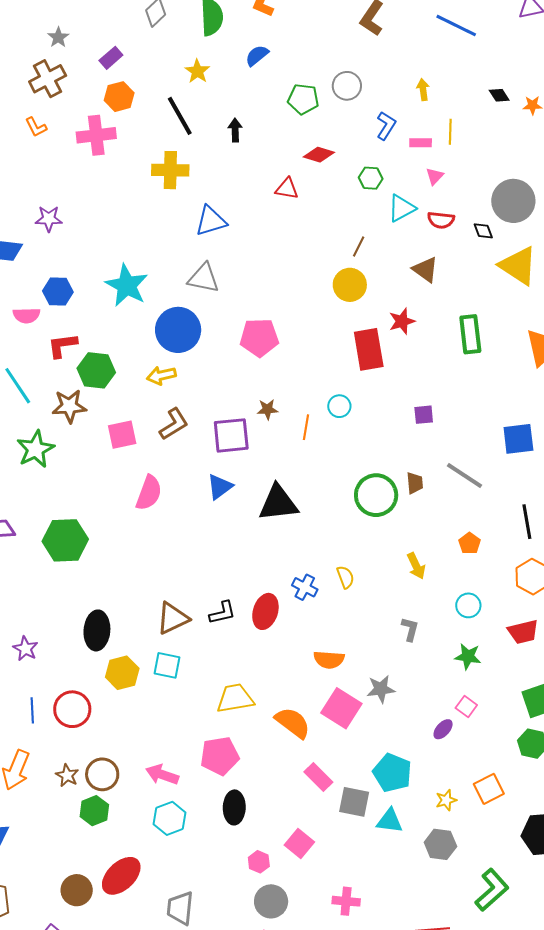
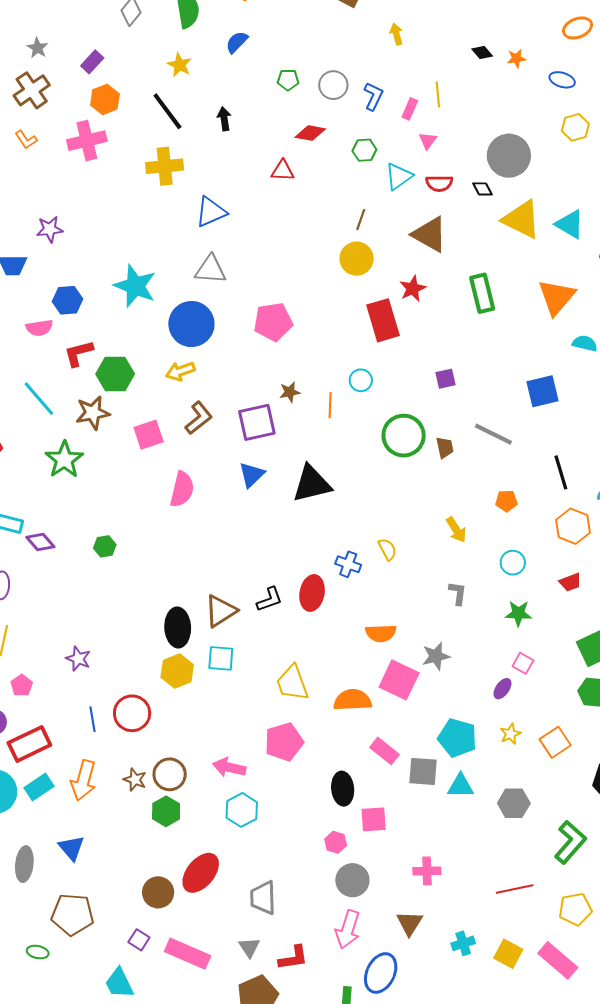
gray circle: (347, 86) -> (333, 85), moved
yellow arrow: (423, 90) -> (396, 34), moved
green pentagon: (303, 99) -> (288, 80), size x0.7
pink rectangle: (421, 143) -> (410, 109), turned -60
brown triangle: (425, 270) -> (430, 234), size x1.4
green circle: (376, 495) -> (404, 436), moved
green hexagon: (65, 540) -> (105, 546), size x0.5
orange pentagon: (470, 543) -> (506, 501), turned -30
black ellipse: (97, 630) -> (178, 627), moved
red trapezoid: (523, 632) -> (570, 582), size x0.7
yellow trapezoid: (235, 698) -> (292, 683), turned -93
orange semicircle: (293, 723) -> (353, 700), turned -33
yellow star: (446, 800) -> (510, 734), moved
black ellipse: (234, 807) -> (343, 789), moved
pink square: (299, 844) -> (374, 819), turned -36

